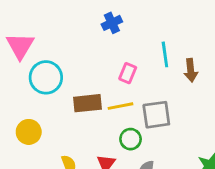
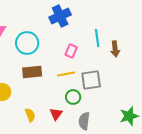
blue cross: (112, 23) -> (60, 16), size x1.5
cyan circle: (46, 77) -> (27, 43), moved
brown rectangle: (87, 103) -> (32, 72), moved

